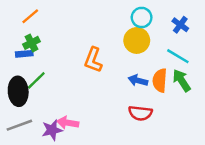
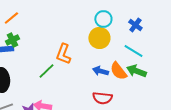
green line: (36, 80) -> (46, 71), moved
orange semicircle: (160, 80) -> (118, 71), turned -42
green arrow: (182, 80) -> (136, 71), turned -36

